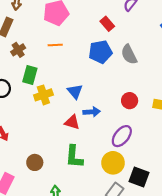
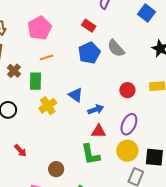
green rectangle: (30, 75) -> (35, 81), moved
red triangle: (72, 122) -> (99, 131), moved

